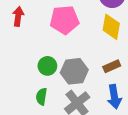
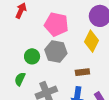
gray hexagon: (74, 71) -> (56, 52), moved

